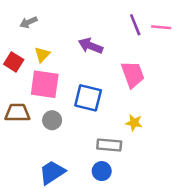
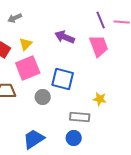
pink trapezoid: (133, 74) -> (99, 46), moved
pink square: (45, 84) -> (28, 68), turned -30
gray circle: (52, 120) -> (43, 97), moved

